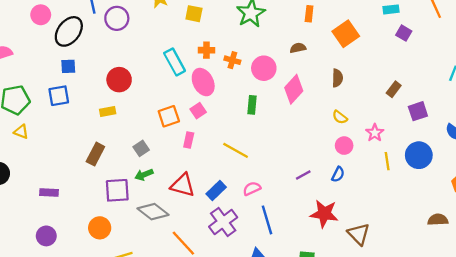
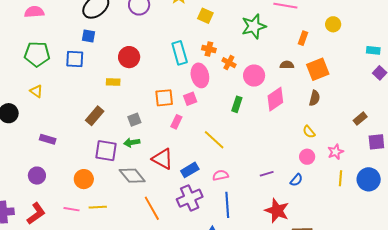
orange square: (346, 34) -> (318, 69), moved
yellow triangle: (21, 132) -> (36, 91), moved

